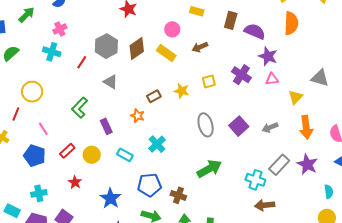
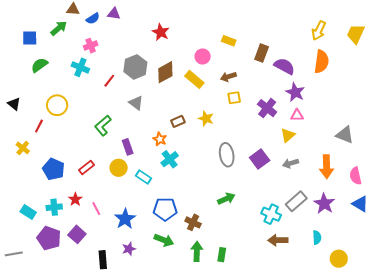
gray triangle: (320, 78) -> (345, 135), moved
yellow square: (209, 81) -> (234, 98), moved
yellow triangle: (295, 97) -> (288, 135), moved
pink line: (43, 129) -> (96, 209), moved
cyan cross: (157, 144) -> (170, 159), moved
yellow circle: (92, 155) -> (119, 168), moved
green arrow: (209, 169) -> (226, 199), size x0.7
red star: (75, 182) -> (75, 199), moved
cyan semicircle: (329, 192) -> (317, 238), moved
cyan rectangle: (12, 211) -> (28, 212), moved

